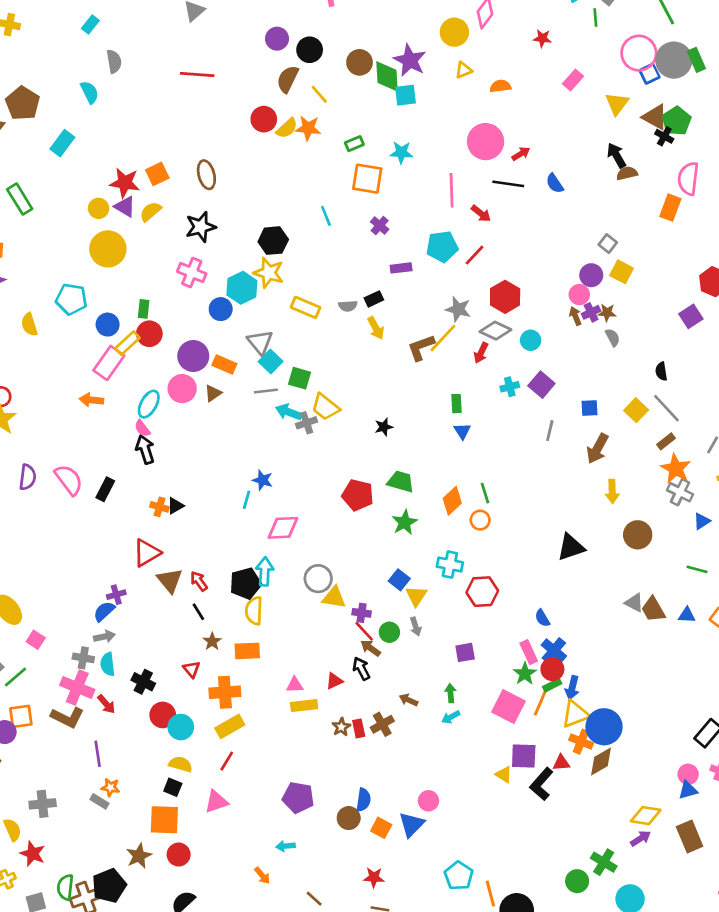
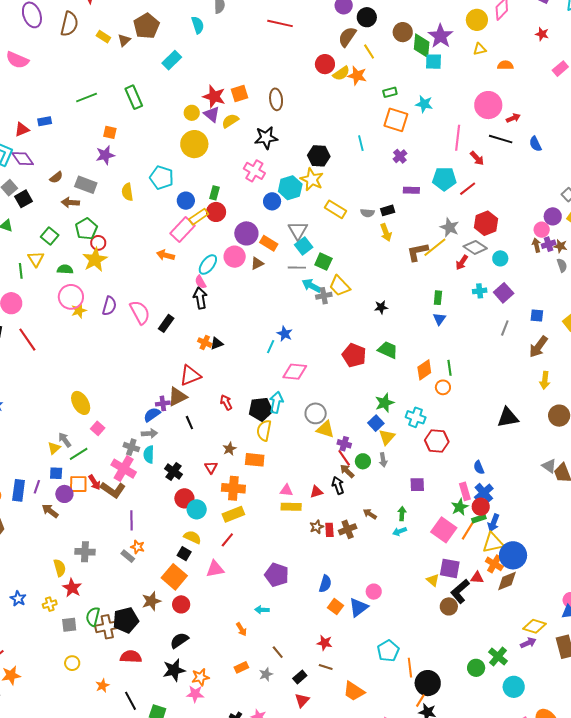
green star: (405, 522) -> (385, 403), moved
brown triangle: (170, 580) -> (177, 397), moved, turned 35
black line: (198, 612) -> (189, 423), moved
red arrow: (106, 704) -> (94, 482), moved
brown circle: (349, 818) -> (449, 606), moved
orange square: (164, 820) -> (174, 577), turned 30

